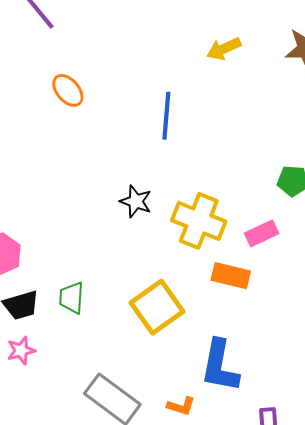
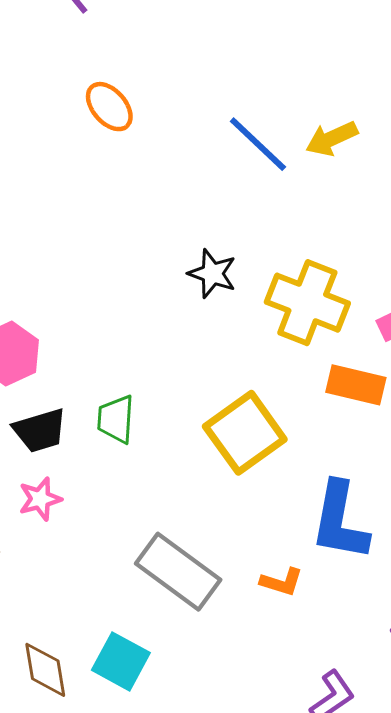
yellow arrow: (224, 49) -> (332, 139), moved
blue line: (166, 116) -> (258, 144), turned -51

